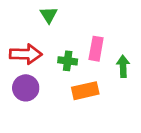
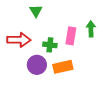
green arrow: (123, 66) -> (91, 29), moved
purple circle: (26, 88) -> (37, 65), moved

